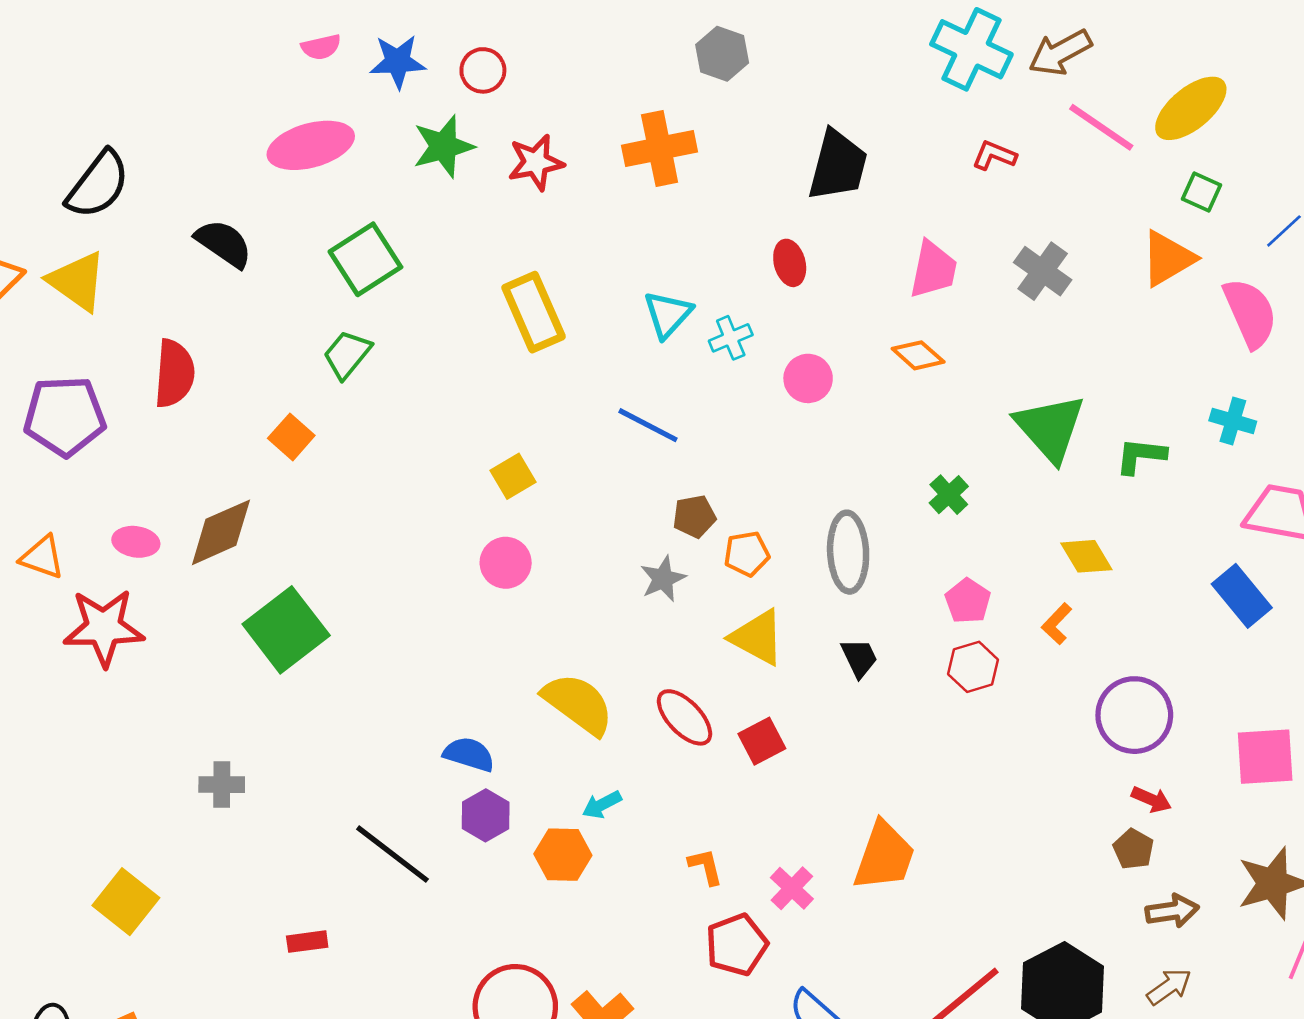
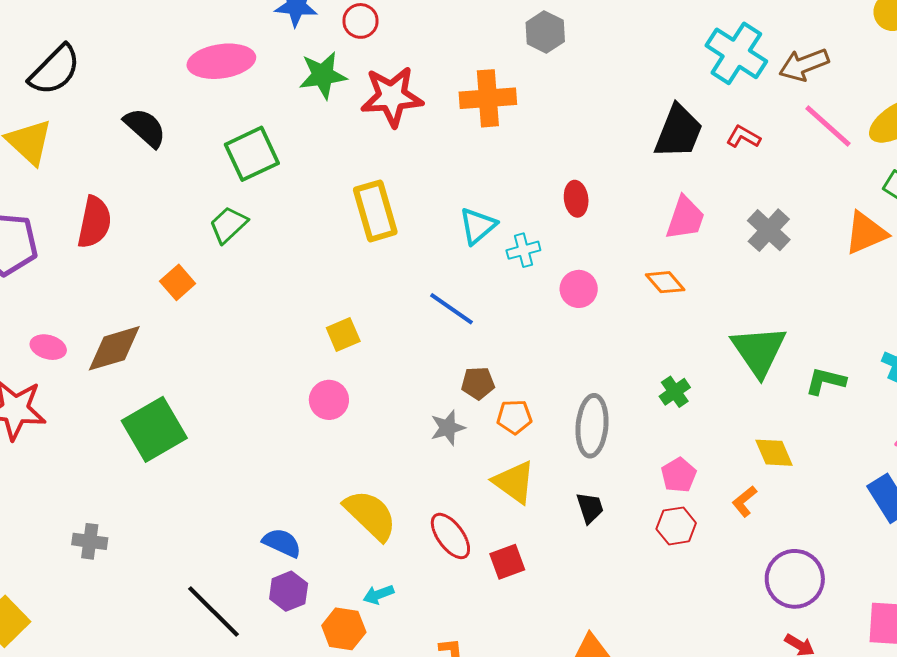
red star: (536, 162) -> (392, 97), size x1.4
black trapezoid: (838, 165) -> (678, 132), moved

